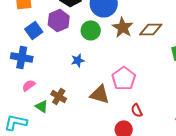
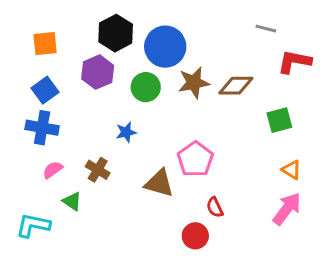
brown star: (123, 27) -> (194, 83), turned 30
blue square: (34, 30) -> (45, 90), moved
brown cross: (59, 96) -> (98, 170), moved

